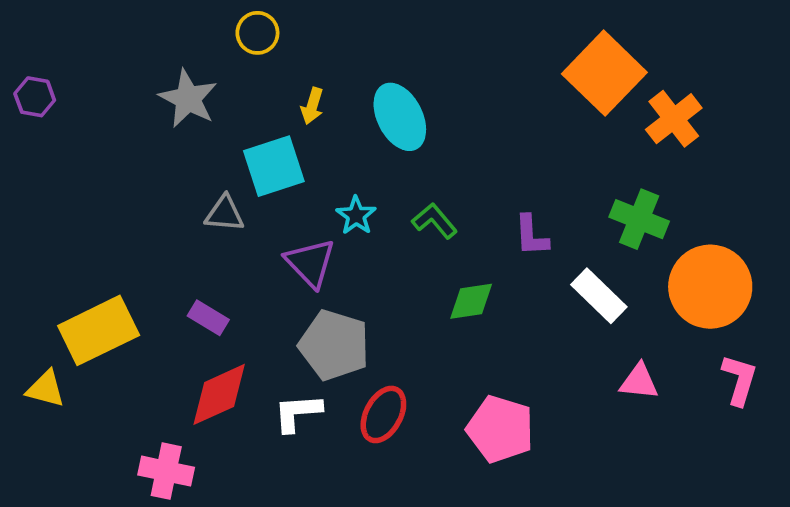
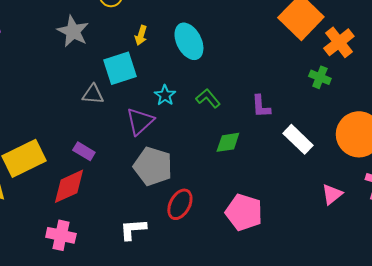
green cross: (639, 219) -> (320, 77), moved, size x0.7
purple triangle: (310, 263) -> (140, 121), turned 32
pink triangle: (639, 382) -> (332, 194), moved, turned -45
red diamond: (219, 394) -> (69, 186), moved
white L-shape: (298, 413) -> (133, 229), moved

